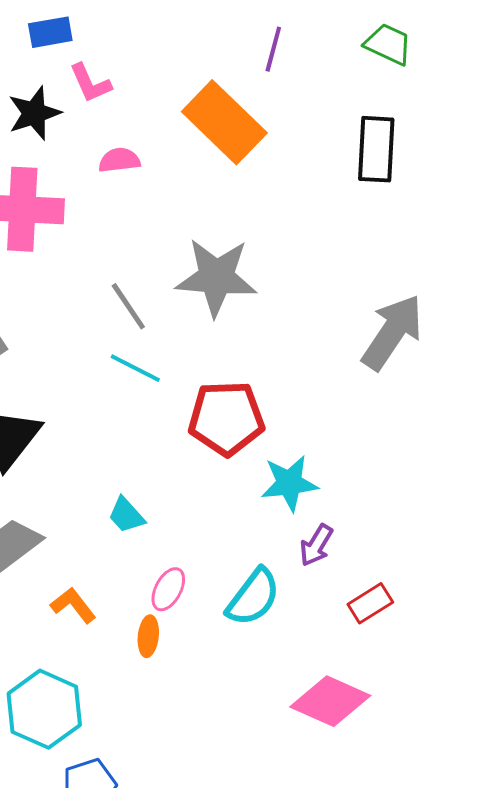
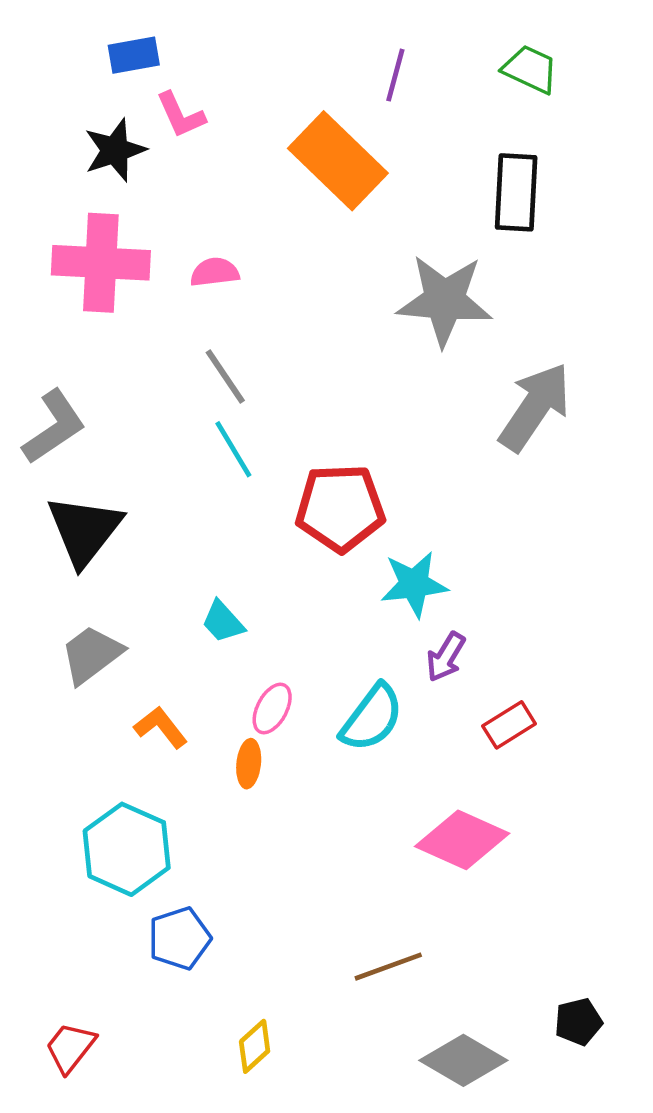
pink semicircle: (119, 160) -> (215, 272), moved
gray star: (216, 277) -> (445, 300), moved
cyan line: (135, 368) -> (233, 449), turned 32

